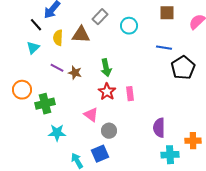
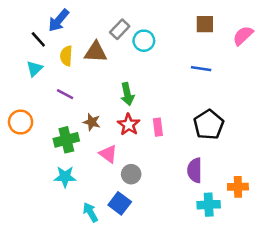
cyan circle: (129, 26) -> (144, 41), moved
black pentagon: (183, 68) -> (209, 125), moved
brown star: (75, 73) -> (92, 122), moved
green cross: (45, 104) -> (66, 140), moved
blue square: (100, 154) -> (120, 203), turned -30

